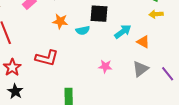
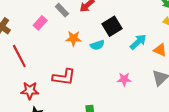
black square: (99, 14) -> (112, 26), turned -30
red star: (12, 67) -> (30, 91), turned -30

